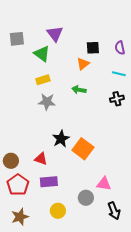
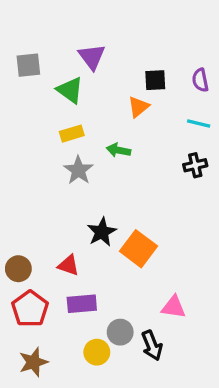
green arrow: (79, 90) -> (118, 150), moved
gray star: (47, 102) -> (78, 170), turned 30
gray circle: (86, 198) -> (120, 332), moved
black arrow: (114, 211) -> (152, 345), moved

